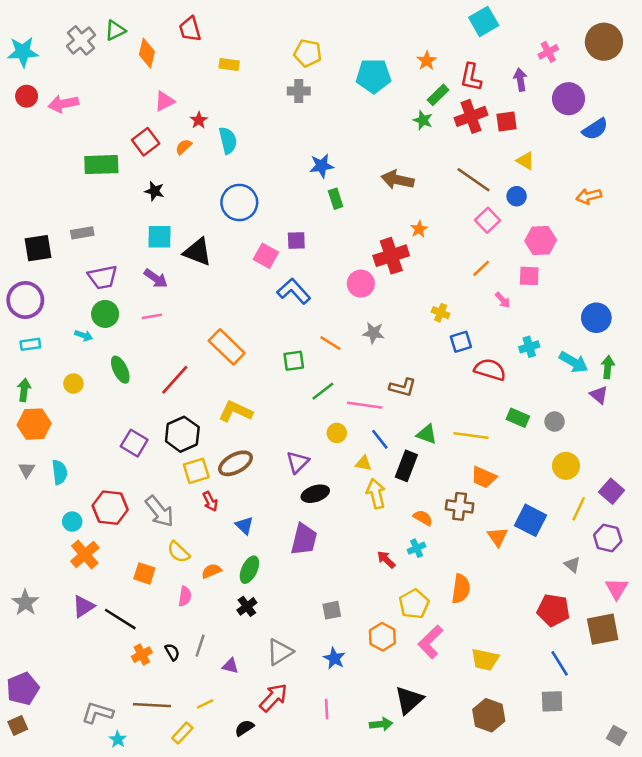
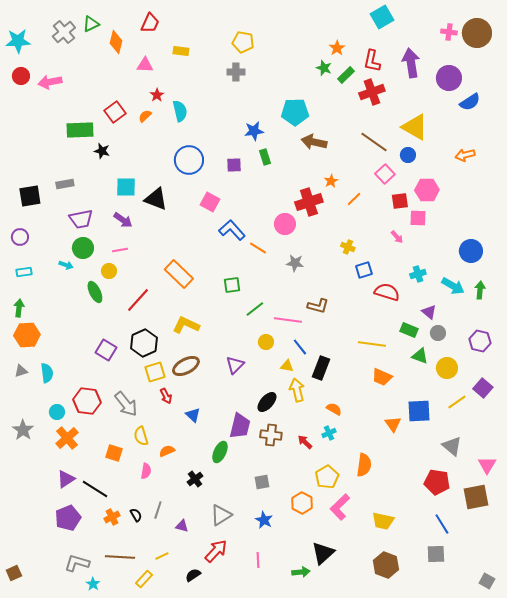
red trapezoid: (190, 29) -> (150, 23), turned -140
pink cross: (548, 52) -> (449, 32), moved, turned 35
cyan pentagon: (374, 76) -> (295, 112), moved
purple arrow: (520, 80) -> (411, 63), size x1.6
pink triangle: (165, 101) -> (145, 65), moved, turned 30
green star: (423, 120) -> (324, 68), moved
red square: (506, 121) -> (400, 201), moved
yellow triangle: (525, 161) -> (415, 127), size x1.8
black star: (154, 191) -> (102, 151), moved
purple square: (296, 240) -> (234, 165), moved
orange line: (481, 268) -> (354, 199), moved
purple circle: (25, 300) -> (20, 237), size x0.6
orange line: (330, 343) -> (258, 248), moved
yellow circle: (73, 384) -> (109, 271), moved
purple triangle: (599, 395) -> (429, 312), moved
green triangle: (427, 434) -> (420, 356), moved
gray triangle: (27, 470) -> (21, 371), turned 40
black ellipse: (315, 494) -> (267, 402), moved, turned -30
brown cross: (460, 506) -> (271, 435), moved
yellow line: (579, 509) -> (457, 402), turned 30
blue square: (531, 520) -> (419, 411), turned -30
purple hexagon: (608, 538) -> (480, 341), moved
yellow semicircle: (179, 552) -> (141, 436), turned 30
gray triangle: (572, 565) -> (452, 446), size x1.5
green ellipse: (249, 570) -> (220, 452), moved
gray star: (25, 603) -> (23, 430), moved
purple pentagon: (23, 689) -> (68, 518), moved

